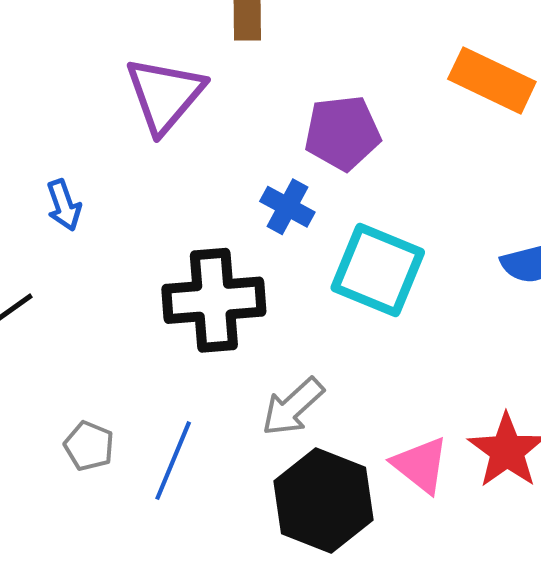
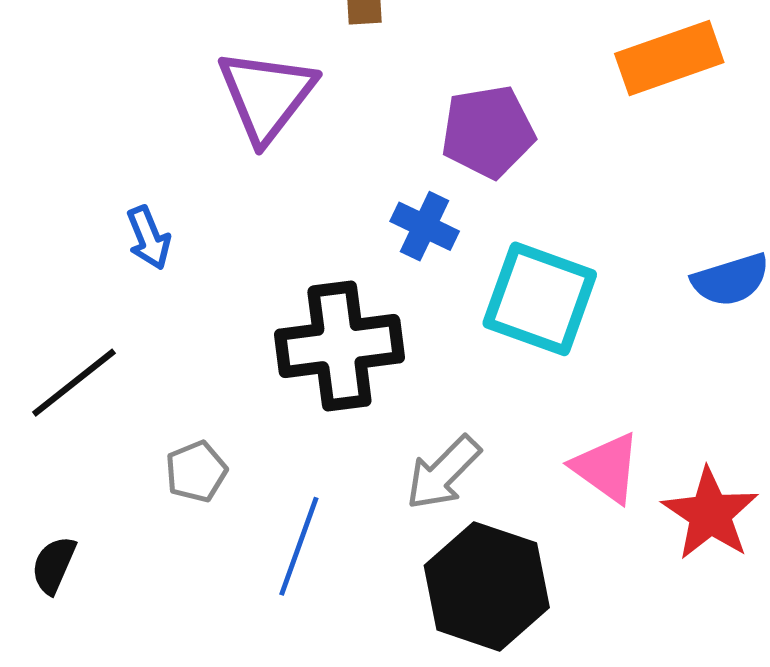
orange rectangle: (492, 80) -> (669, 58), turned -42
gray pentagon: (89, 446) -> (196, 472), moved, turned 30
pink triangle: (421, 465) -> (606, 468), moved

